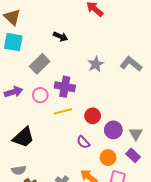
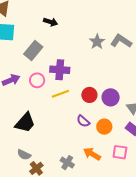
gray star: (96, 64) -> (97, 42), moved
purple circle: (113, 130) -> (111, 97), moved
orange circle: (108, 158) -> (104, 127), moved
gray semicircle: (19, 170) -> (24, 155), turned 40

